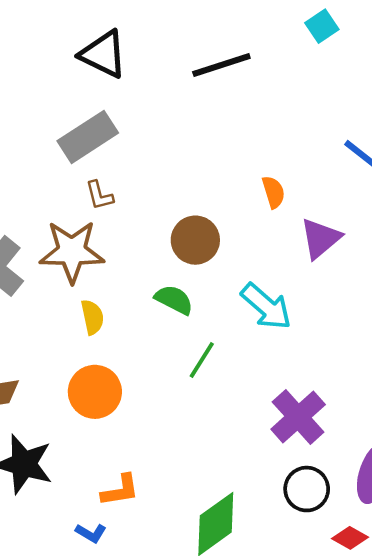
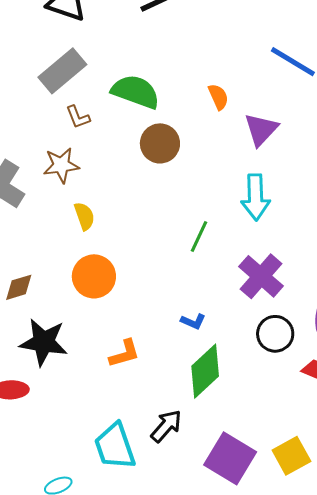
brown star: (72, 252) -> (61, 165), size x0.7
green semicircle: (174, 300) -> (136, 92), moved, size x1.5
cyan arrow: (266, 306) -> (256, 197), moved, turned 54
green line: (202, 360) -> (199, 237), moved
blue L-shape: (91, 533) -> (193, 321), moved

